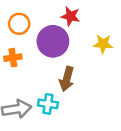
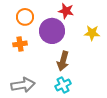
cyan cross: (48, 104) -> (63, 85), moved, turned -35

